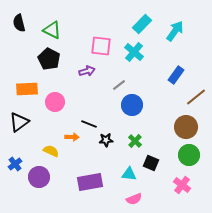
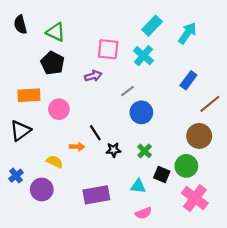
black line: (89, 124) -> (95, 133), turned 35
green circle: (189, 155) -> (186, 166), moved
pink cross: (182, 185) -> (195, 198), size x1.4

